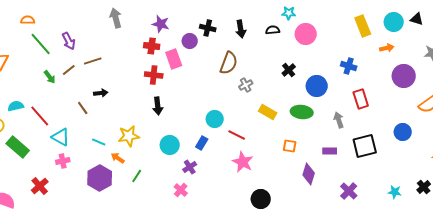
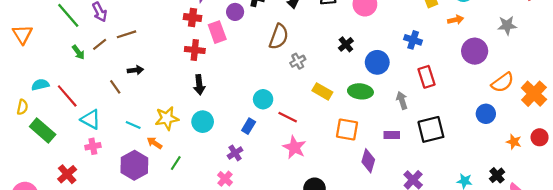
blue circle: (403, 132) -> (486, 114), moved
cyan circle: (170, 145) -> (203, 122), moved
orange square: (290, 146) -> (347, 129), size x1.5

